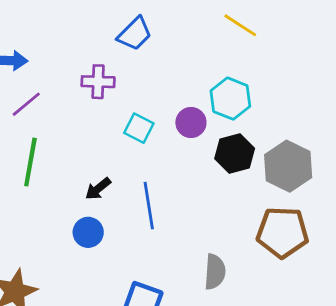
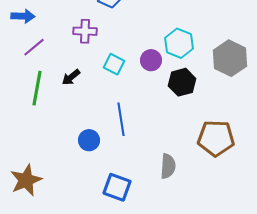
gray hexagon: (288, 166) -> (230, 58), moved
black arrow: (98, 189) -> (71, 77), moved
blue circle: (88, 232) -> (89, 140), moved

